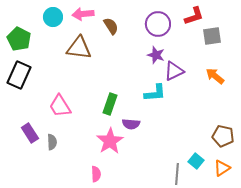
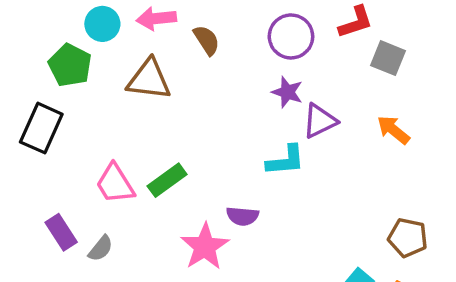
gray square: (212, 36) -> (388, 58), turned 30
green pentagon: (19, 39) -> (70, 65), moved
green rectangle: (110, 104) -> (167, 180), moved, turned 35
gray semicircle: (52, 142) -> (101, 248), turned 42

